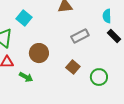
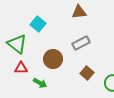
gray rectangle: (80, 36) -> (81, 43), moved

